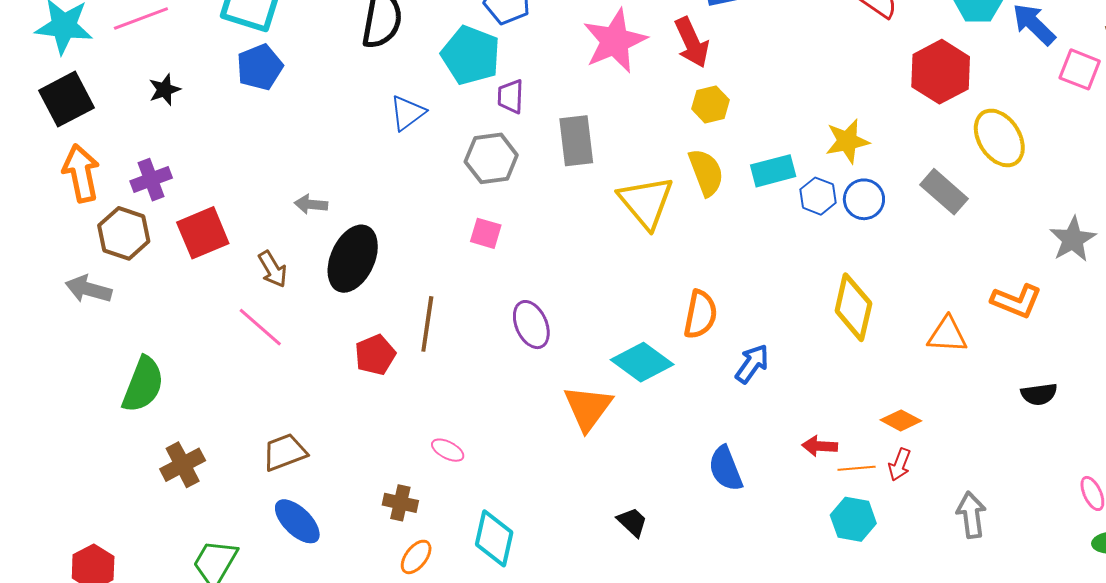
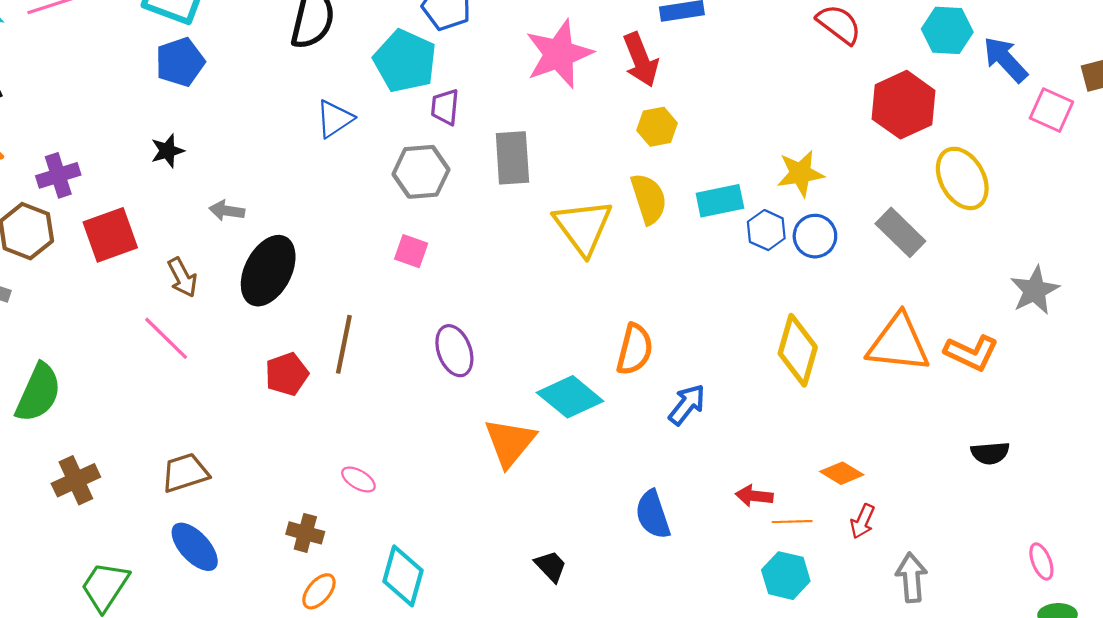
black star: (165, 90) -> (167, 151), moved
orange triangle: (947, 335) -> (898, 343), moved, size x1.5
red arrow: (900, 464) -> (862, 521), moved

